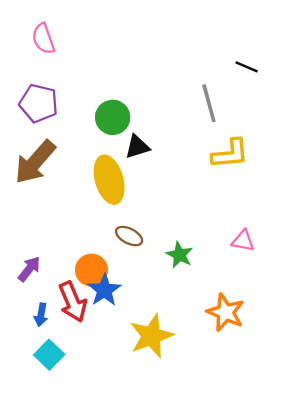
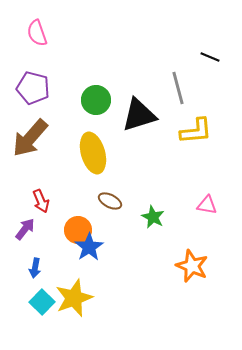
black triangle: (137, 147) -> (139, 115), moved, size x1.6
red arrow: (73, 302) -> (41, 201), moved, size x0.7
yellow star: (151, 336) -> (74, 298), moved

